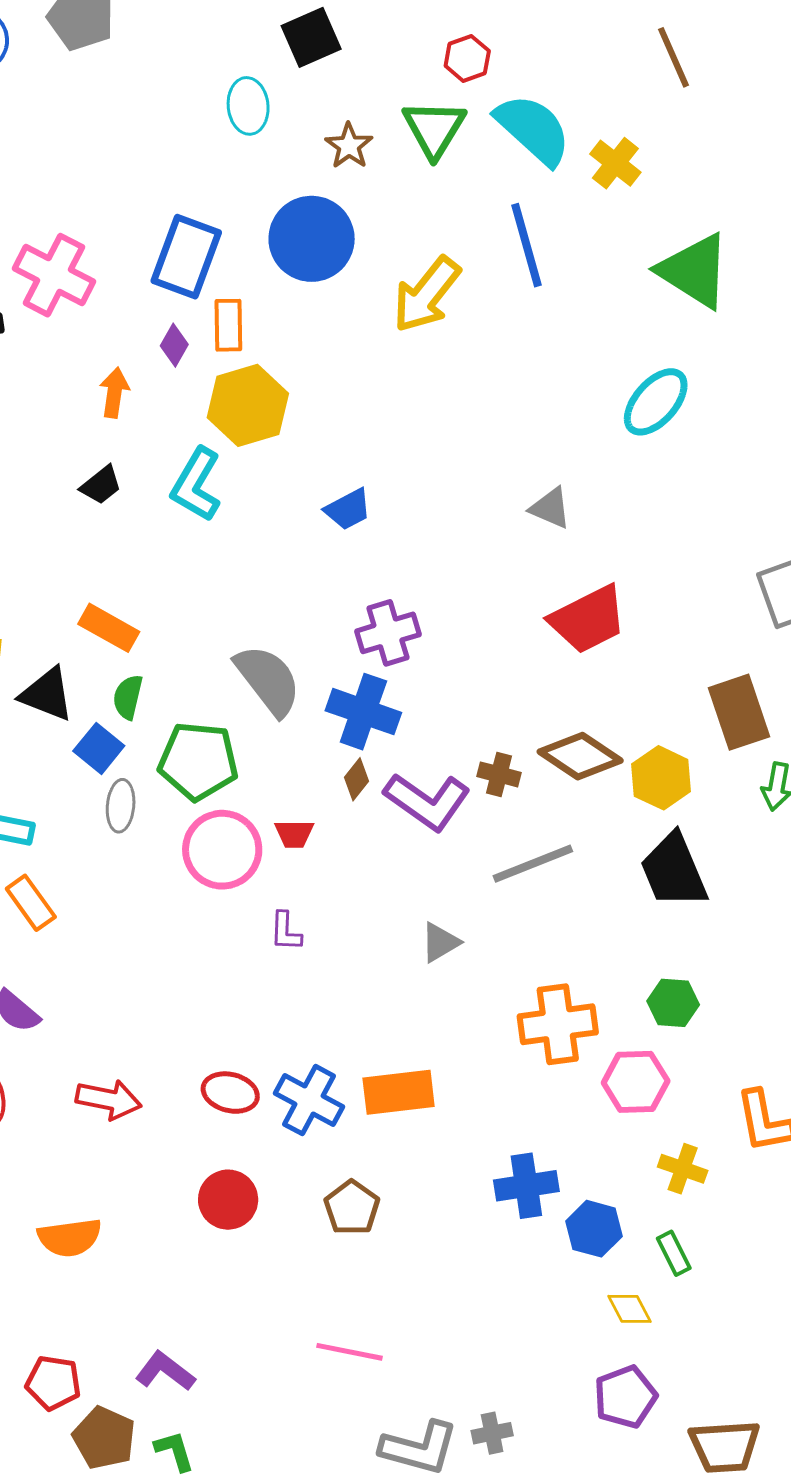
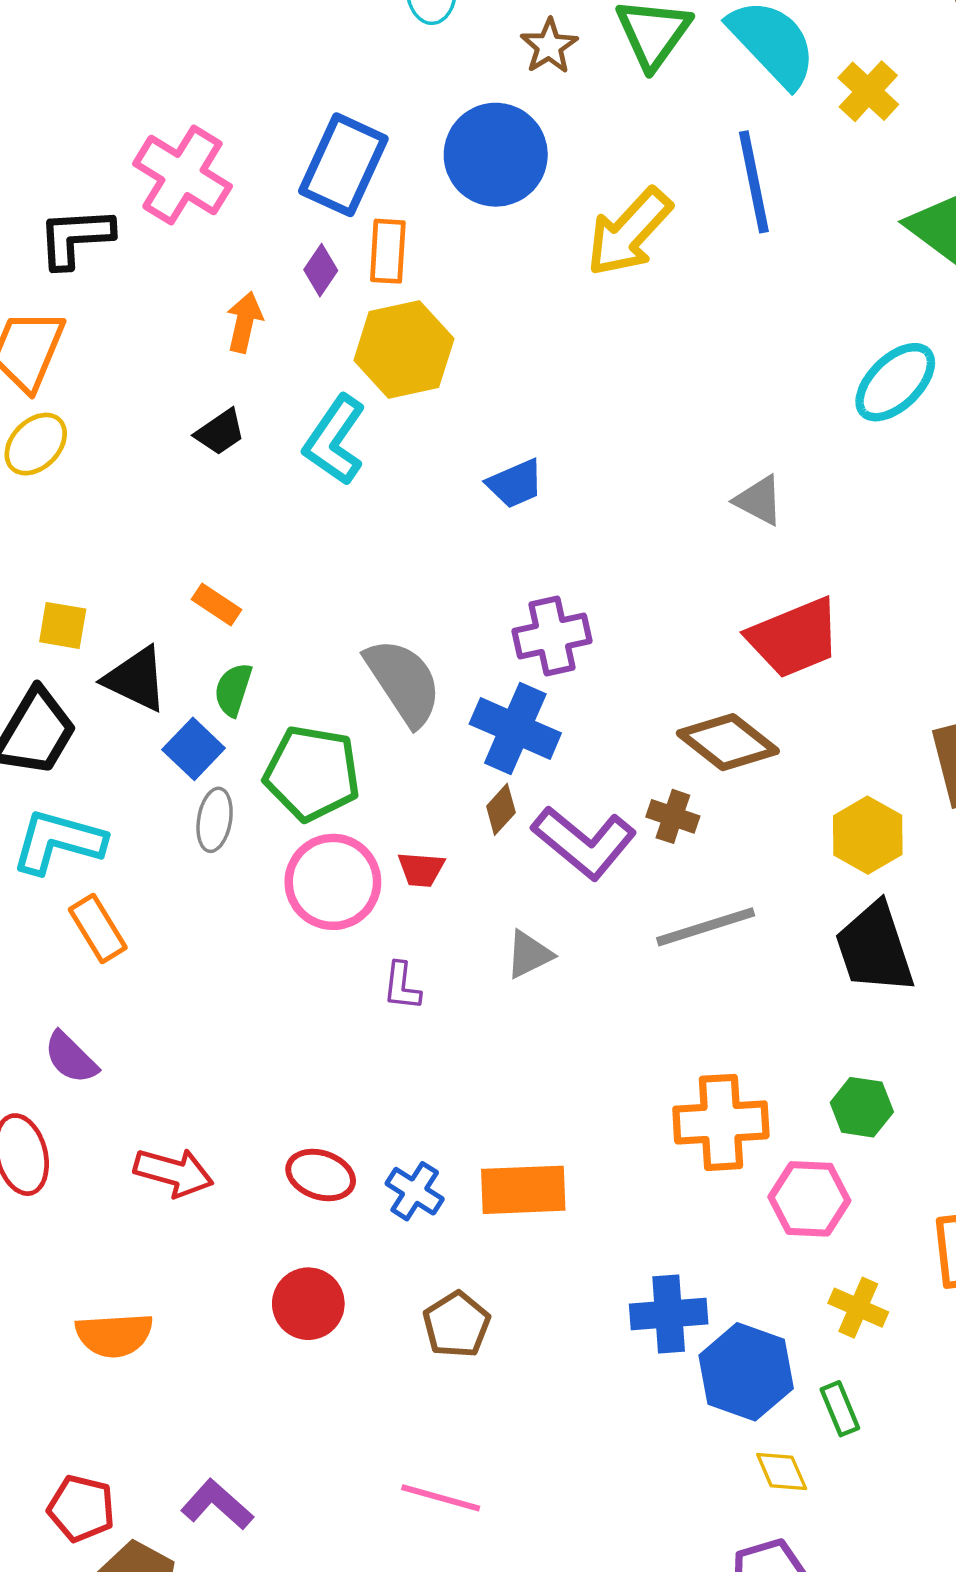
orange rectangle: (109, 628) -> (216, 605), size x0.7
brown diamond: (580, 756) -> (728, 742), moved
gray triangle: (440, 942) -> (529, 954), moved
blue cross: (309, 1100) -> (415, 1191), size x0.7
blue hexagon: (594, 1229) -> (746, 1372), size x1.4

